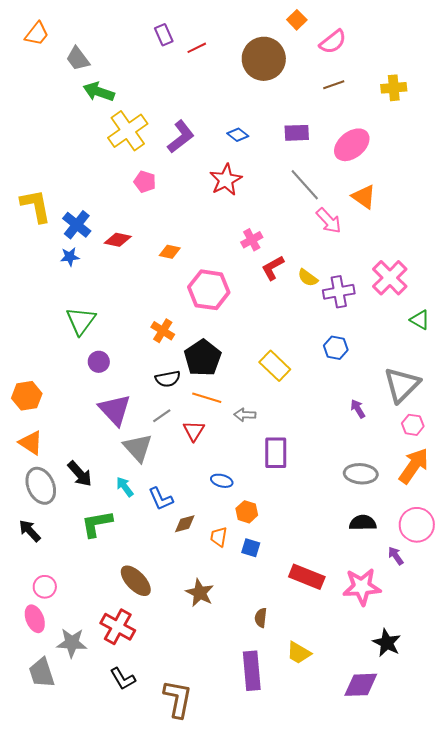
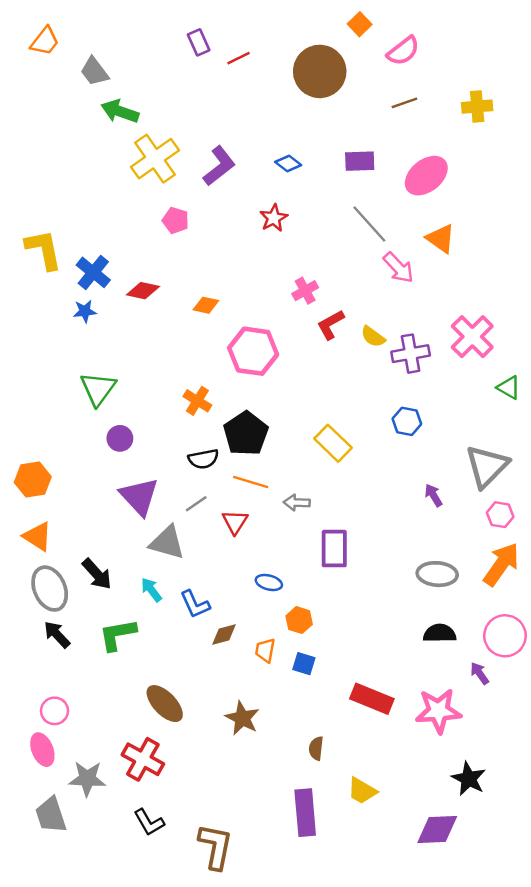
red star: (226, 180) -> (274, 218), size x0.7
gray triangle: (138, 448) -> (167, 543), turned -32
black arrow: (30, 531) -> (57, 635), moved

